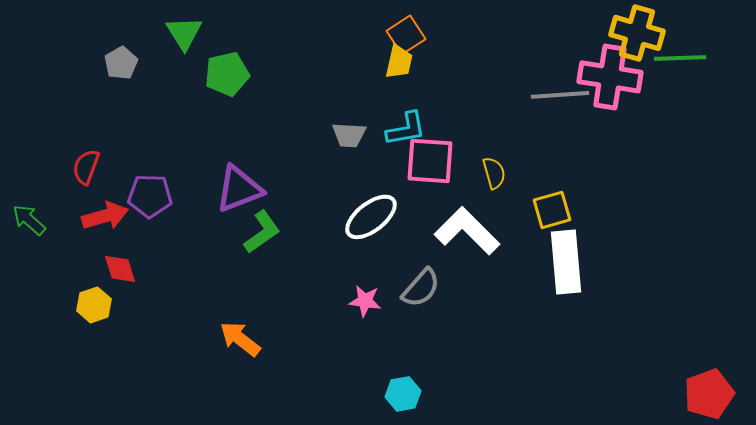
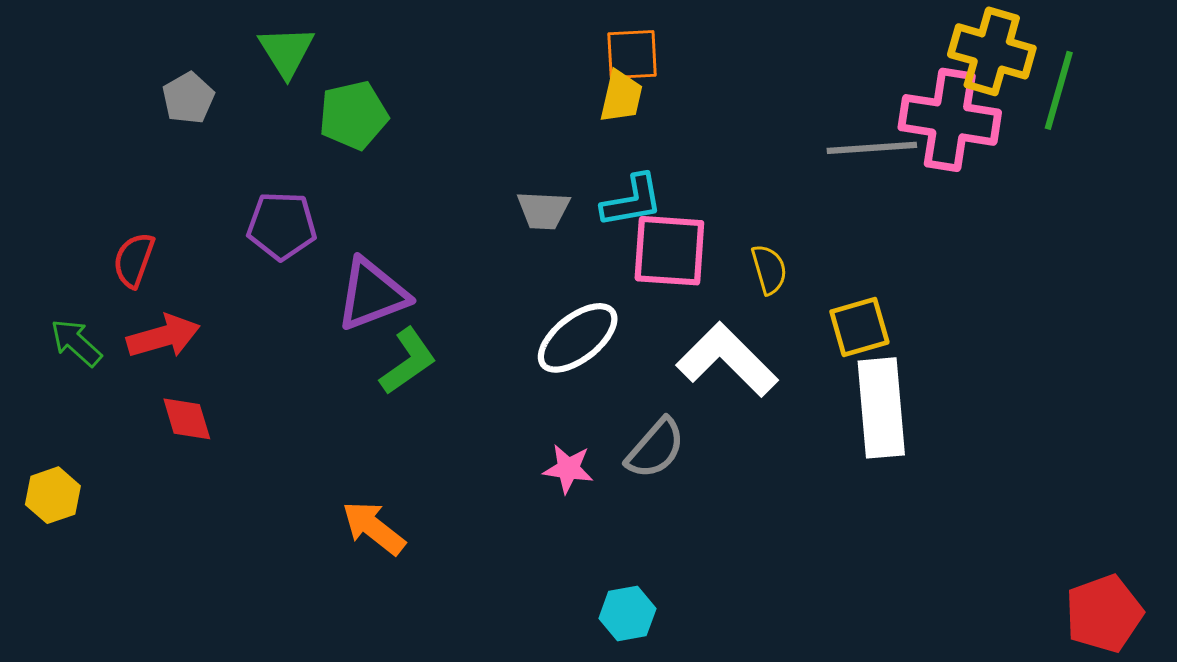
orange square: (406, 35) -> (632, 55), turned 30
green line: (680, 58) -> (1059, 90), turned -72
purple pentagon: (150, 196) -> (282, 226), moved
green arrow: (29, 220) -> (76, 343), moved
yellow hexagon: (94, 305) -> (53, 495), moved

